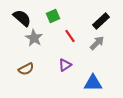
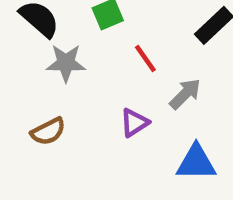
gray star: (34, 38) -> (66, 63), turned -30
gray arrow: (97, 43) -> (185, 94), moved

